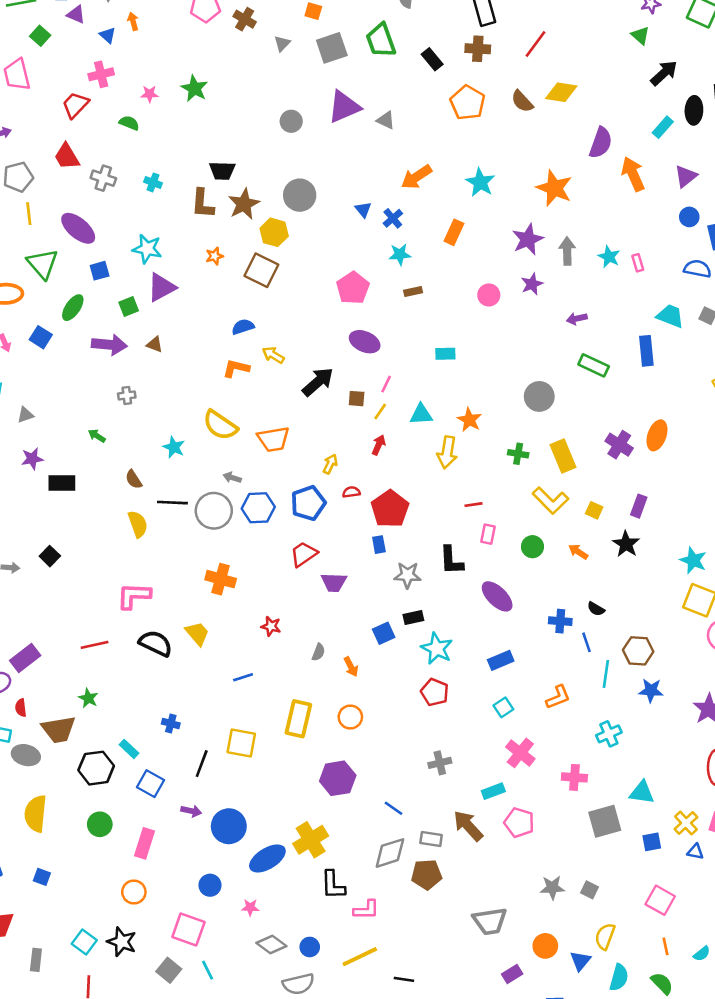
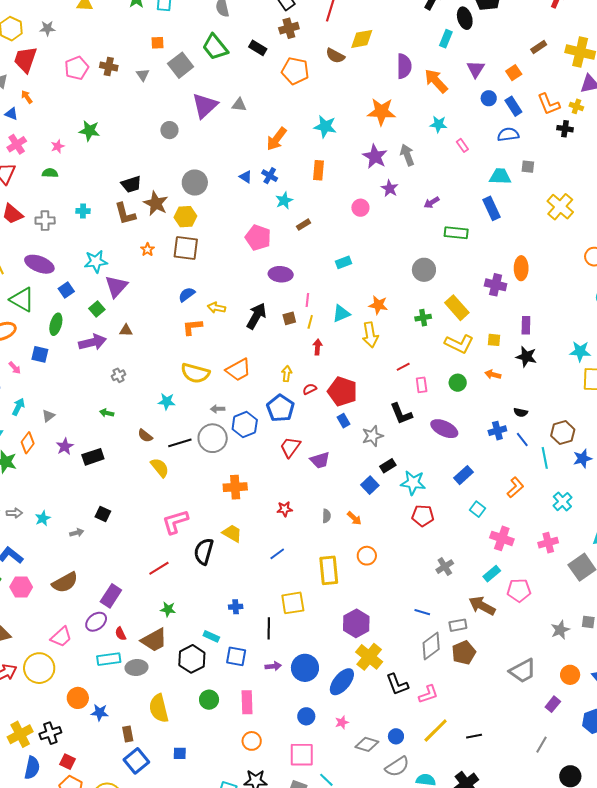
cyan star: (609, 257) -> (438, 124), moved
black semicircle: (156, 643) -> (204, 551), turned -80
purple hexagon: (338, 778) -> (356, 623), moved

